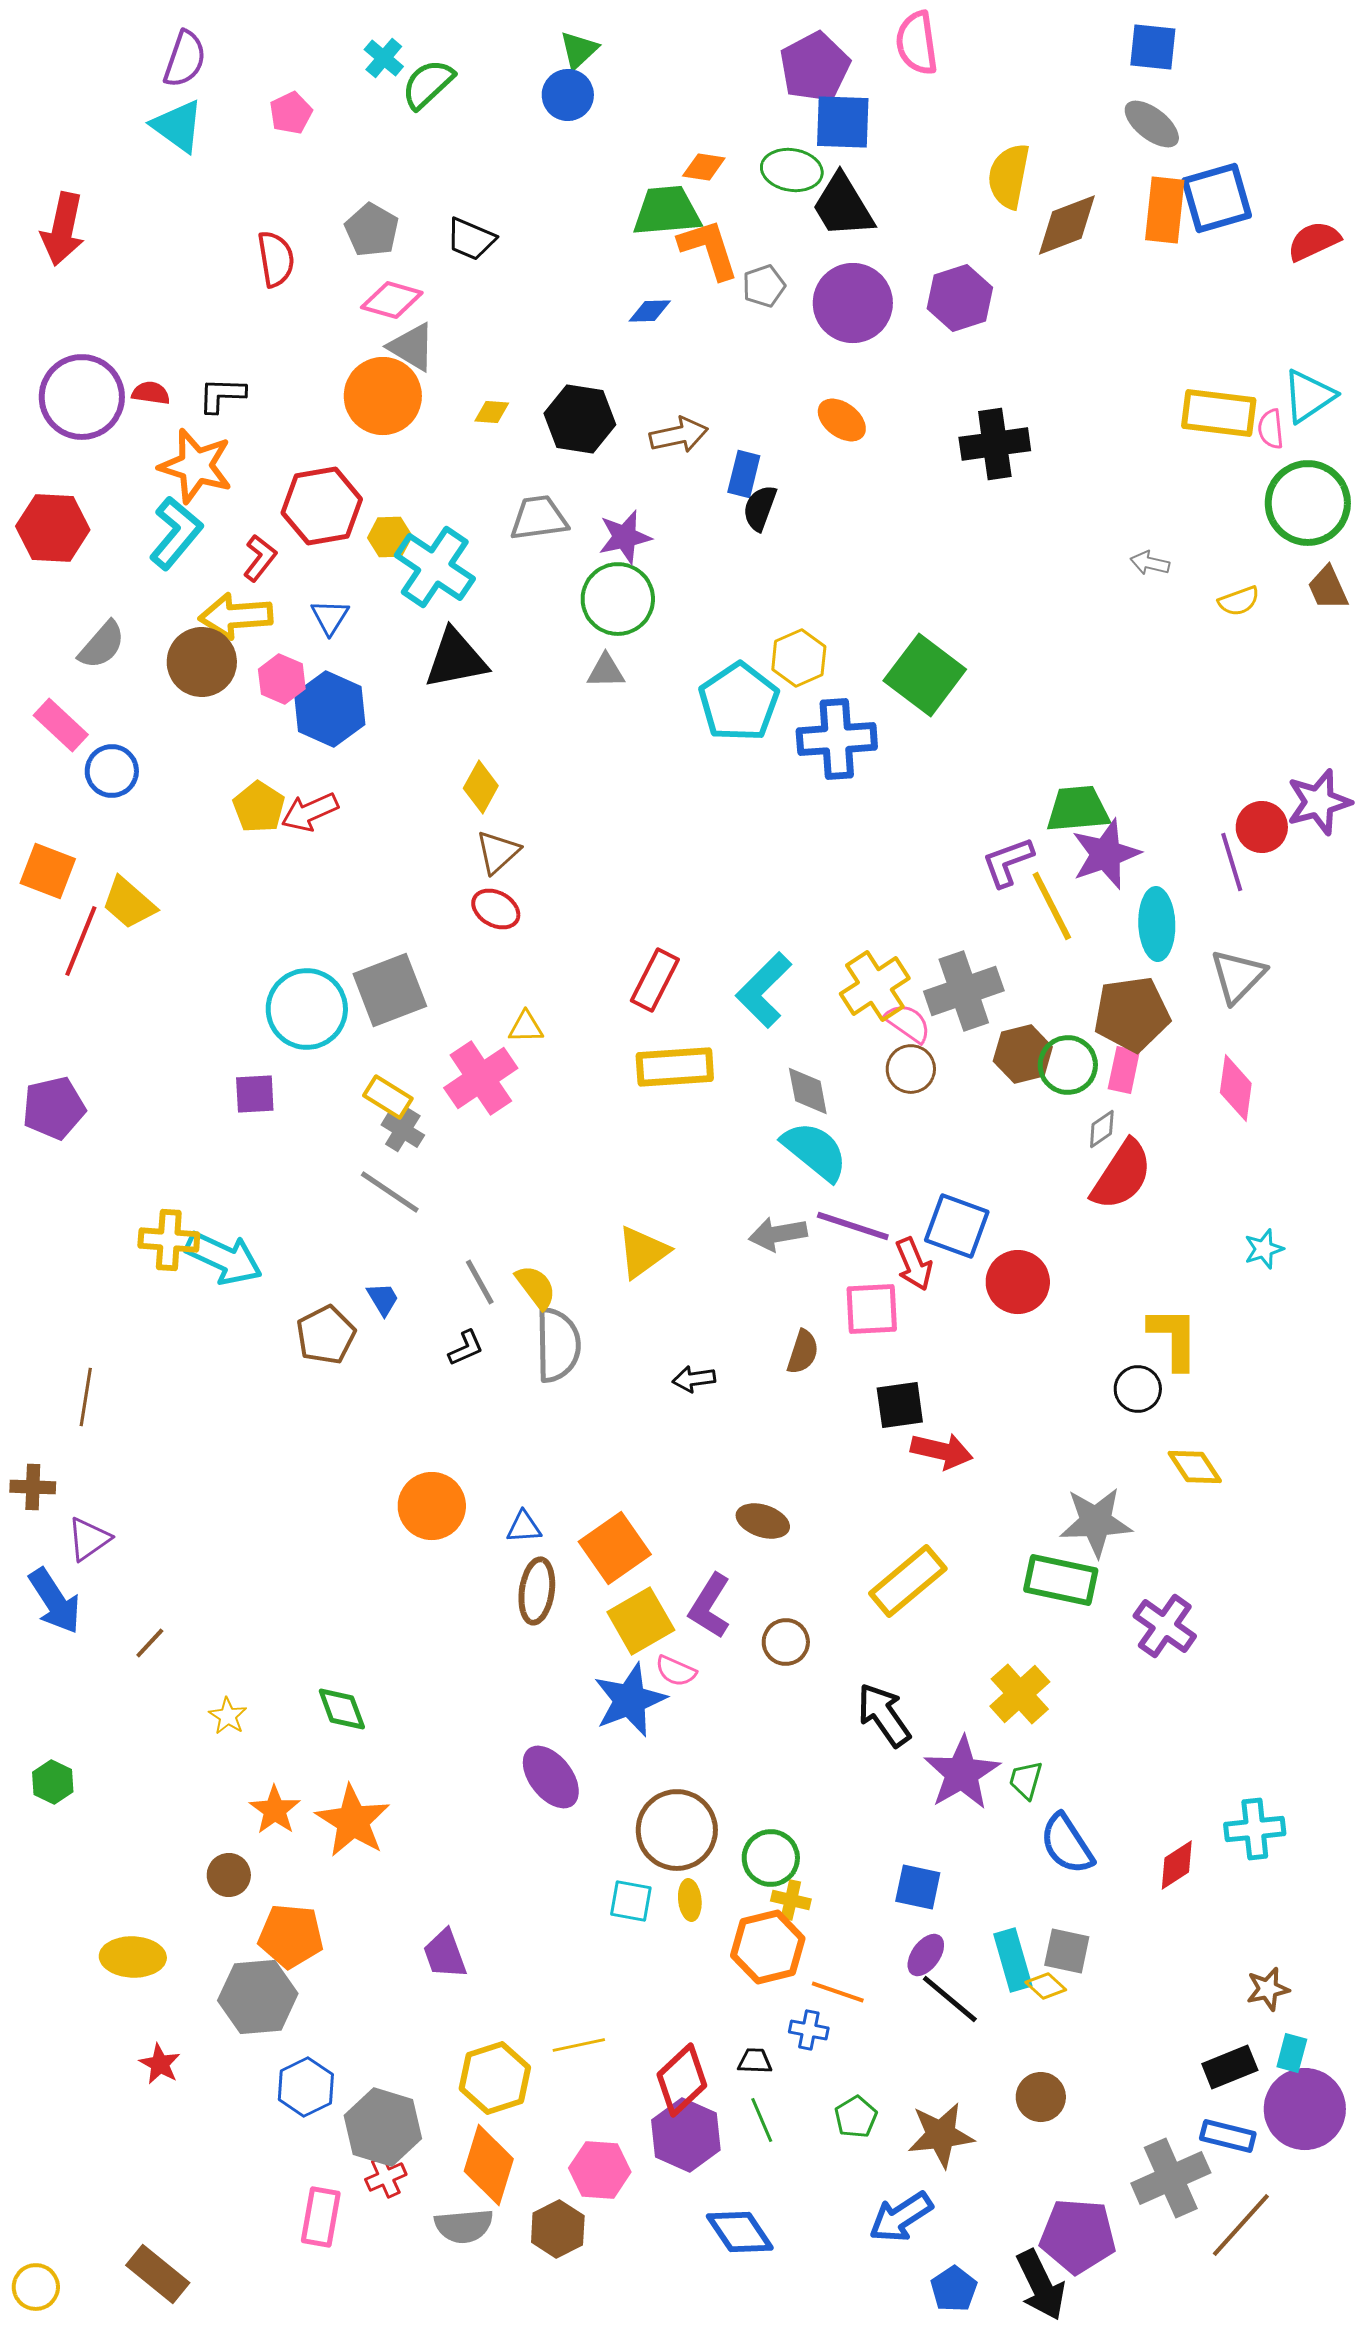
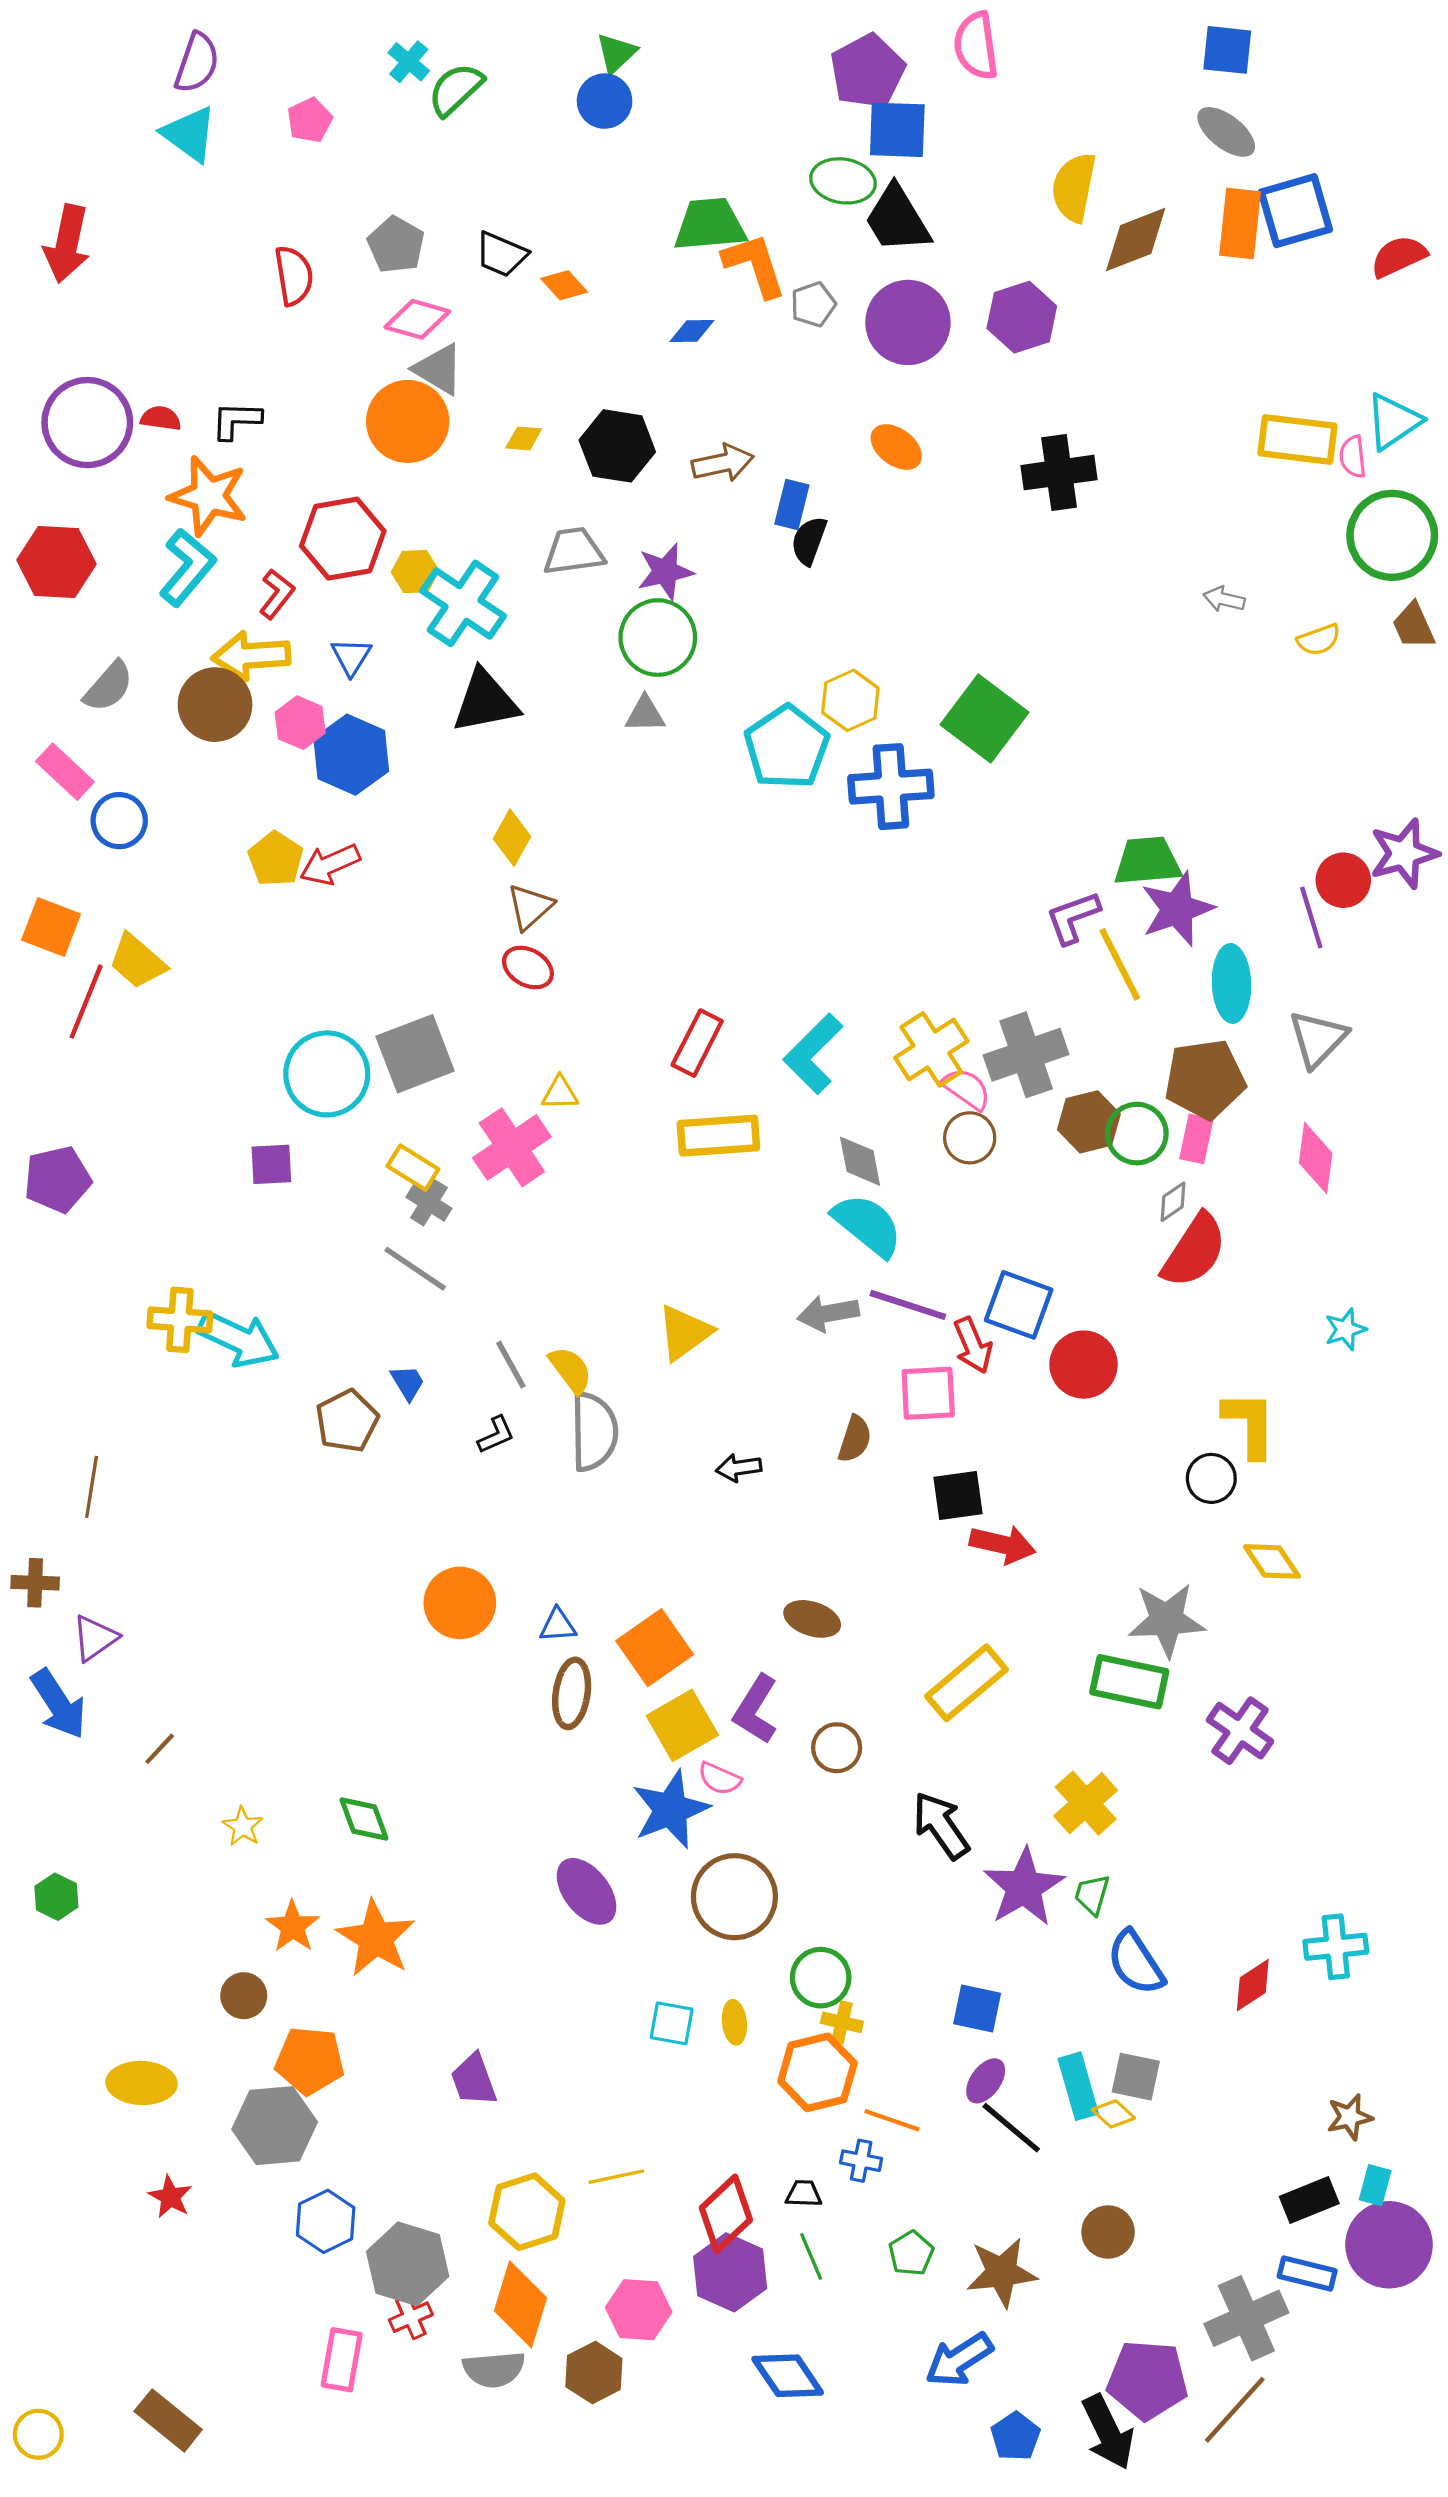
orange diamond: (704, 167) -> (564, 285), moved, turned 39
brown circle: (677, 1830) -> (734, 1897), moved
brown line: (1241, 2225) -> (1235, 2410), moved

